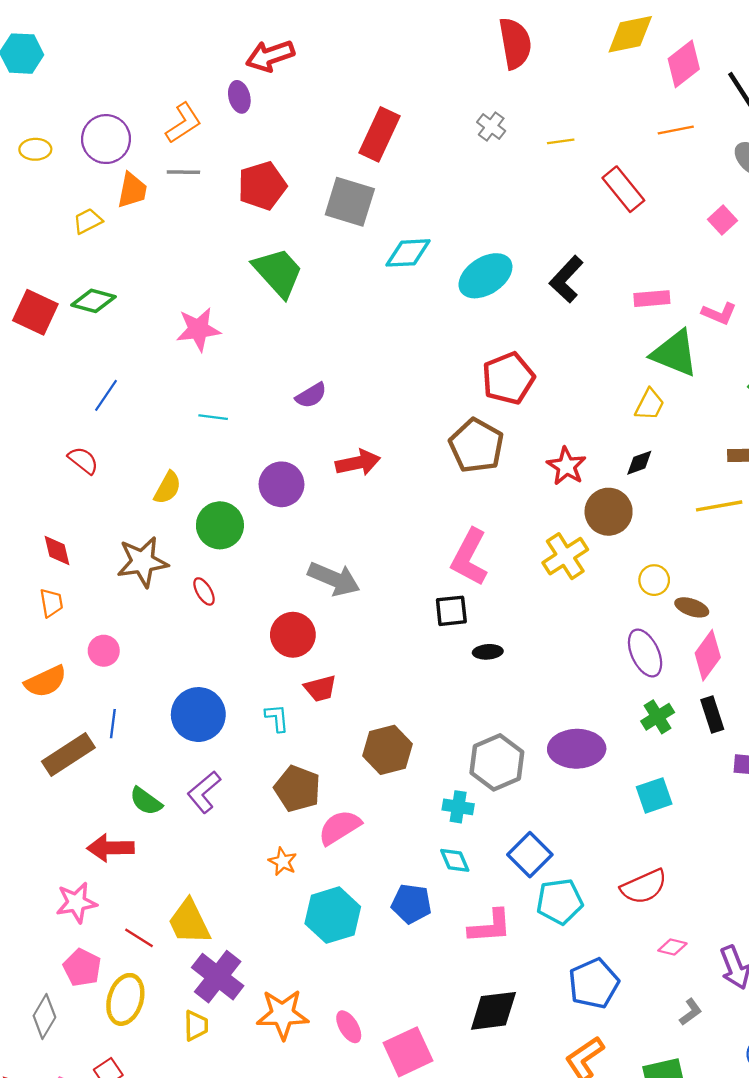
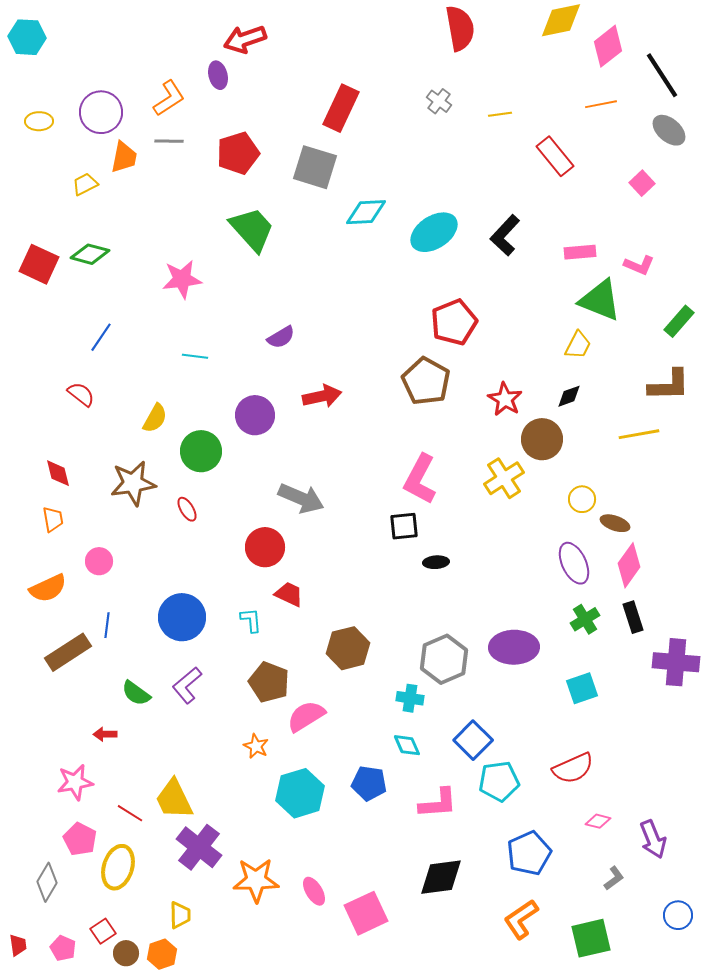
red trapezoid: (320, 688) -> (289, 594), turned -140
red arrow: (111, 848) -> (105, 734), size x0.6
yellow trapezoid: (196, 1026) -> (180, 915), moved

